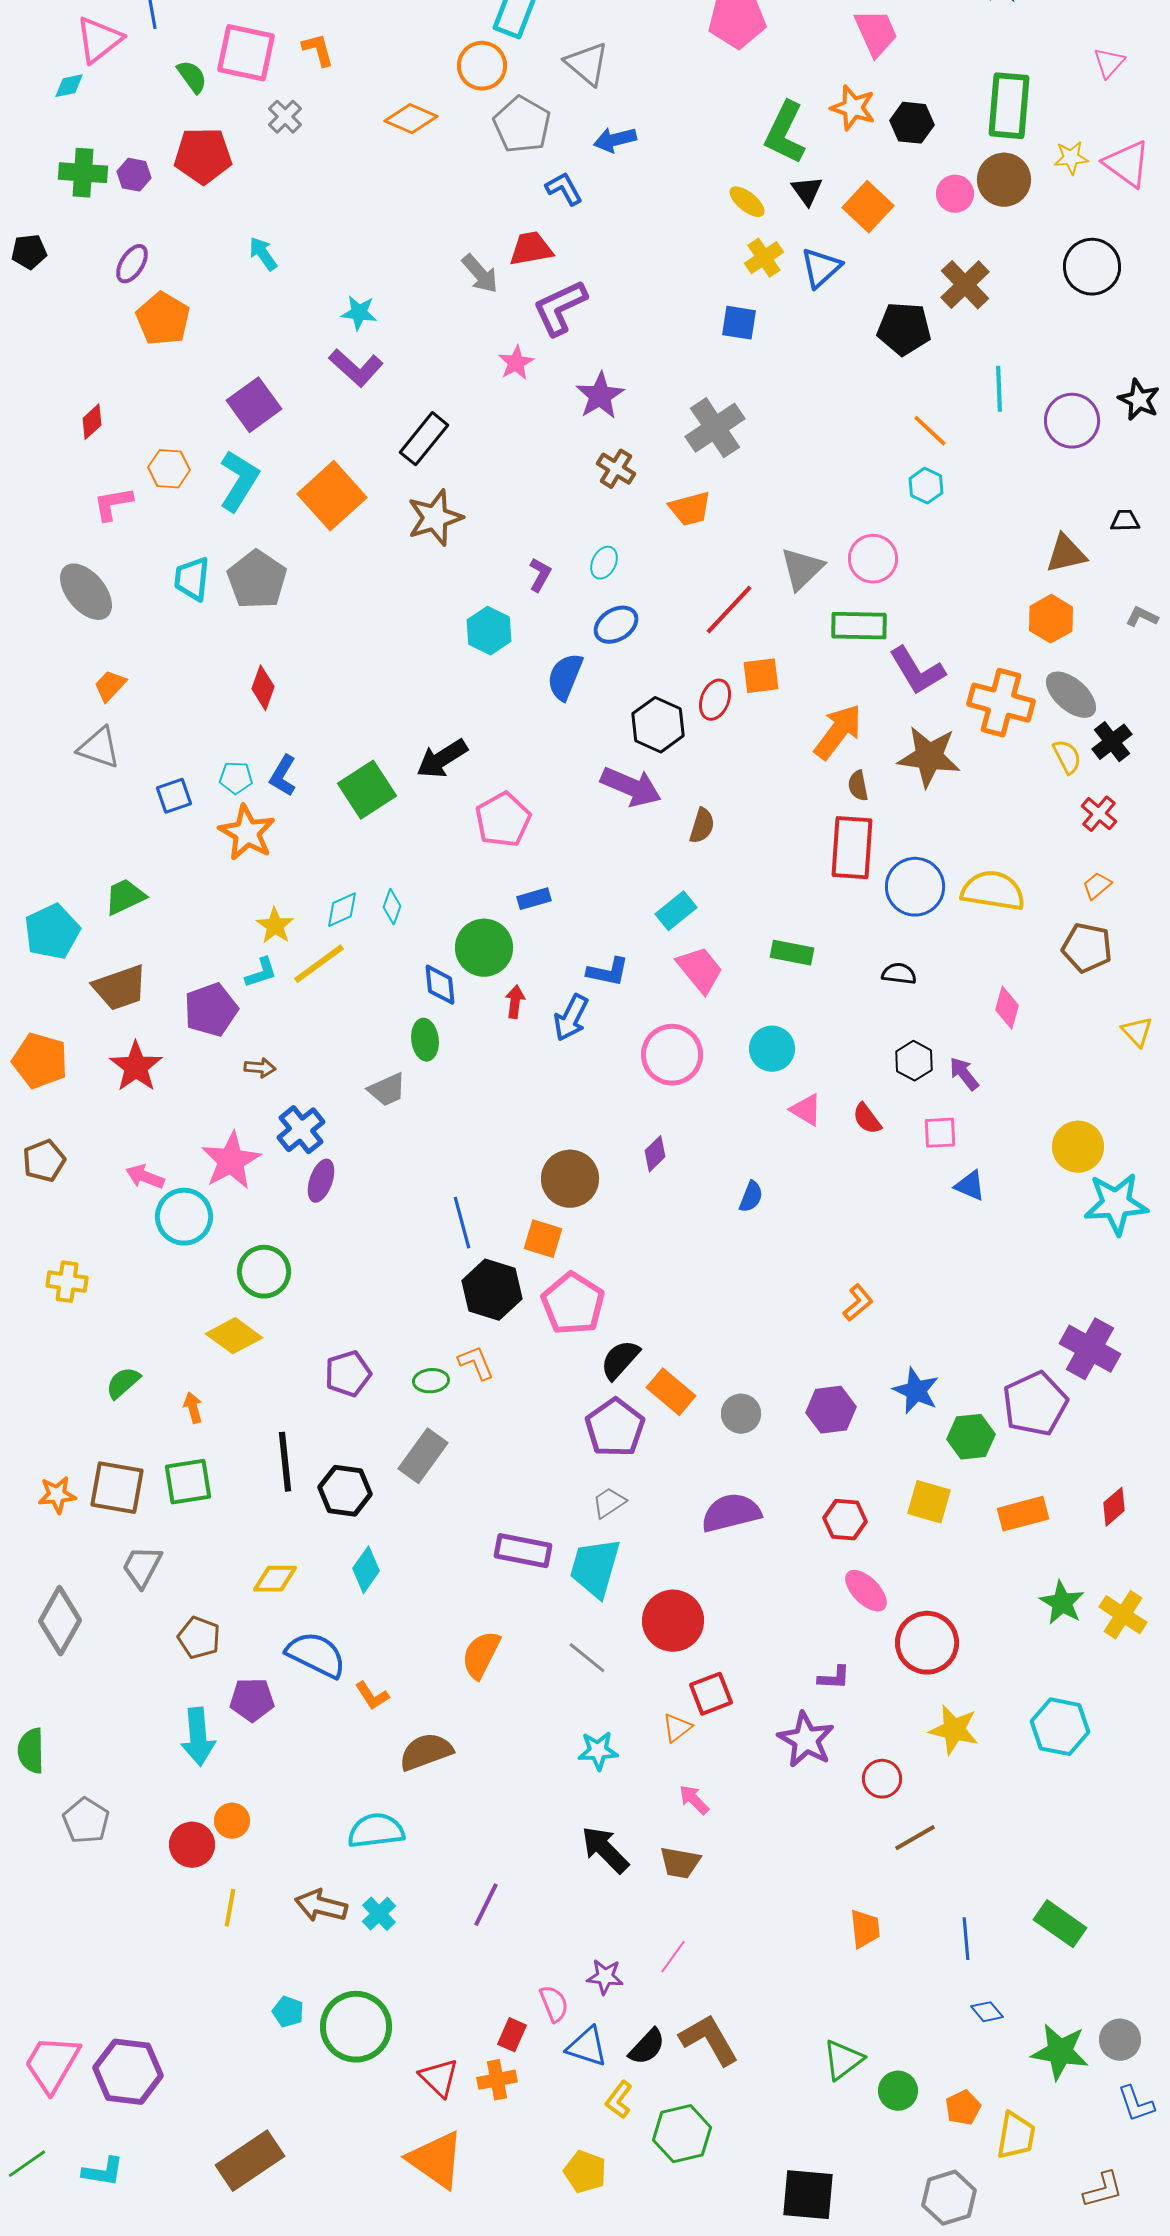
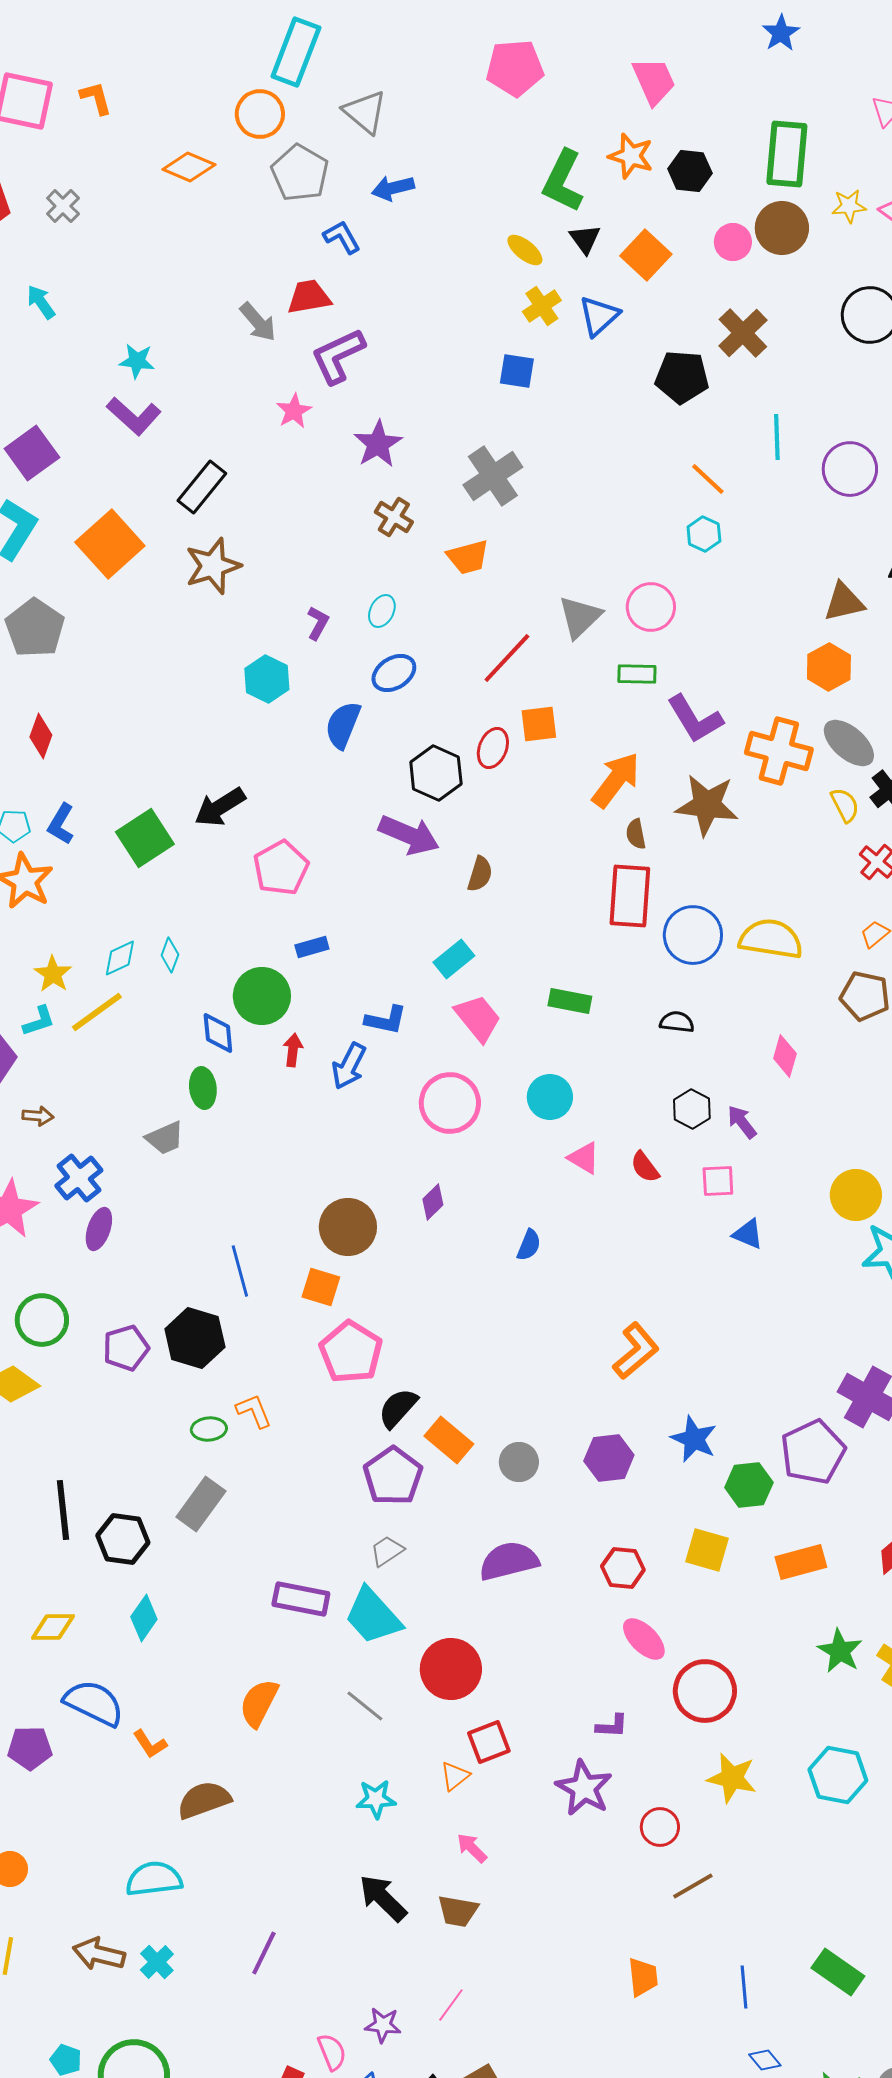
gray cross: (285, 117) -> (63, 206), moved
green rectangle: (859, 626) -> (637, 674), size x0.7
black hexagon: (492, 1290) -> (195, 1338), moved
orange L-shape: (858, 1303) -> (636, 1351), size x1.5
purple pentagon: (348, 1374) -> (126, 1348), moved
cyan trapezoid: (595, 1568) -> (373, 1616), turned -58

